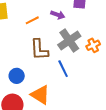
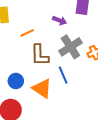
orange line: (32, 20) -> (27, 33), moved
orange triangle: (40, 95) -> (42, 88), moved

